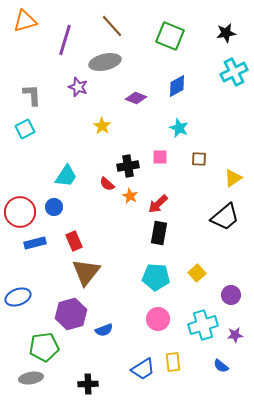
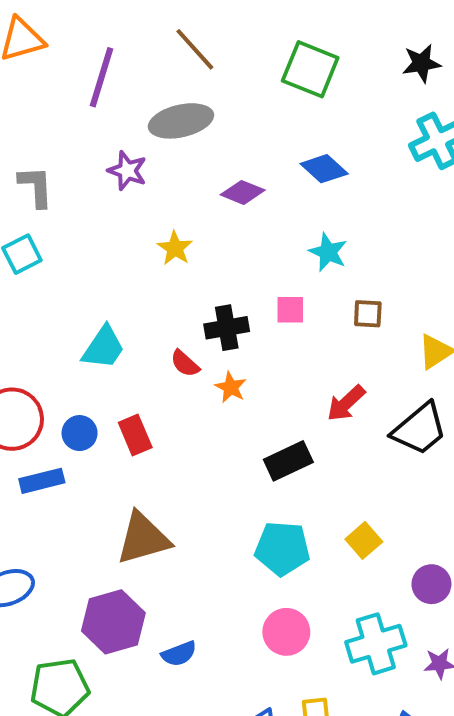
blue diamond: (177, 86) -> (324, 169), turned 70
red arrow: (158, 204) -> (346, 403), moved
blue circle: (54, 207) -> (80, 433), moved
black rectangle: (159, 233) -> (288, 461), turned 55
red rectangle: (74, 241) -> (135, 435), moved
brown triangle: (86, 272) -> (143, 538), turned 36

